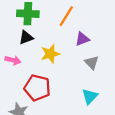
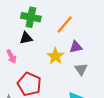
yellow star: (50, 54) -> (55, 56), moved, turned -30
pink arrow: (13, 60) -> (11, 56), turned 40

